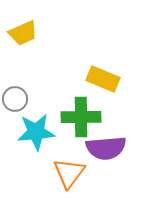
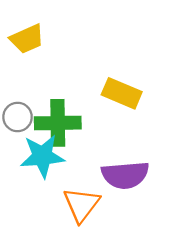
green cross: (81, 117) -> (58, 123), moved

